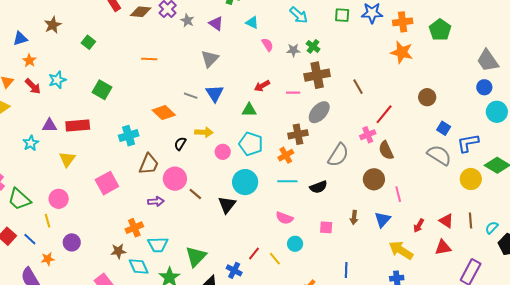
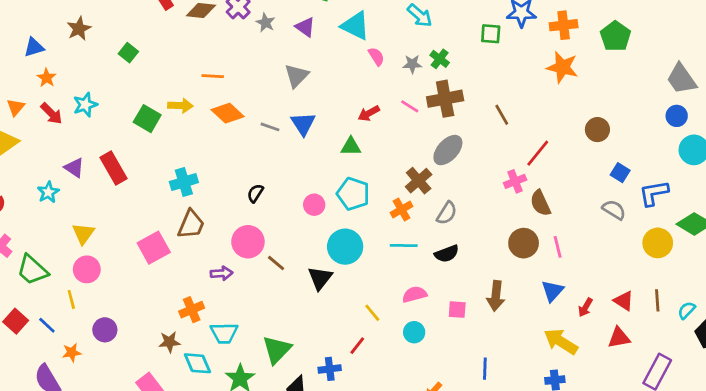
green square: (342, 15) -> (491, 34), moved
cyan triangle: (252, 23) -> (355, 26), size x1.6
pink line: (293, 93) -> (410, 106), moved, turned 32
orange diamond: (164, 113) -> (228, 113), moved
purple triangle: (49, 125) -> (74, 168), turned 35
red rectangle: (78, 126) -> (113, 168), turned 65
yellow arrow: (204, 132) -> (180, 106), moved
brown cross: (298, 134) -> (419, 181), turned -30
gray semicircle: (338, 155) -> (447, 213), moved, size x0.7
gray semicircle: (439, 155) -> (614, 210), size x0.7
yellow triangle: (67, 159) -> (83, 234), moved
brown trapezoid: (149, 164) -> (191, 224), moved
pink line: (398, 194) -> (558, 247), moved
brown arrow: (354, 217) -> (496, 296), size x1.5
pink semicircle: (284, 218) -> (415, 294), moved, turned 144
blue triangle: (383, 220) -> (552, 291), moved
yellow line: (275, 259) -> (372, 313), moved
blue cross: (234, 270) -> (330, 369), turned -35

